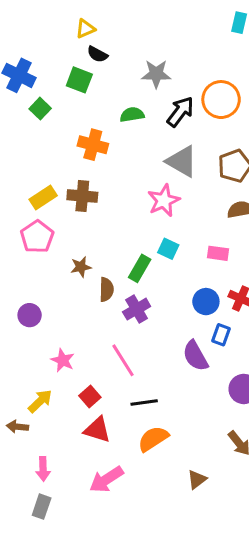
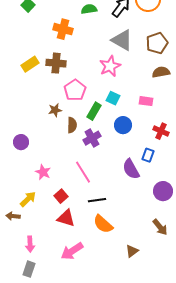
pink pentagon: (37, 237) -> (75, 90), moved
blue circle: (206, 302) -> (123, 125), moved
orange semicircle: (153, 439) -> (103, 224), turned -105

